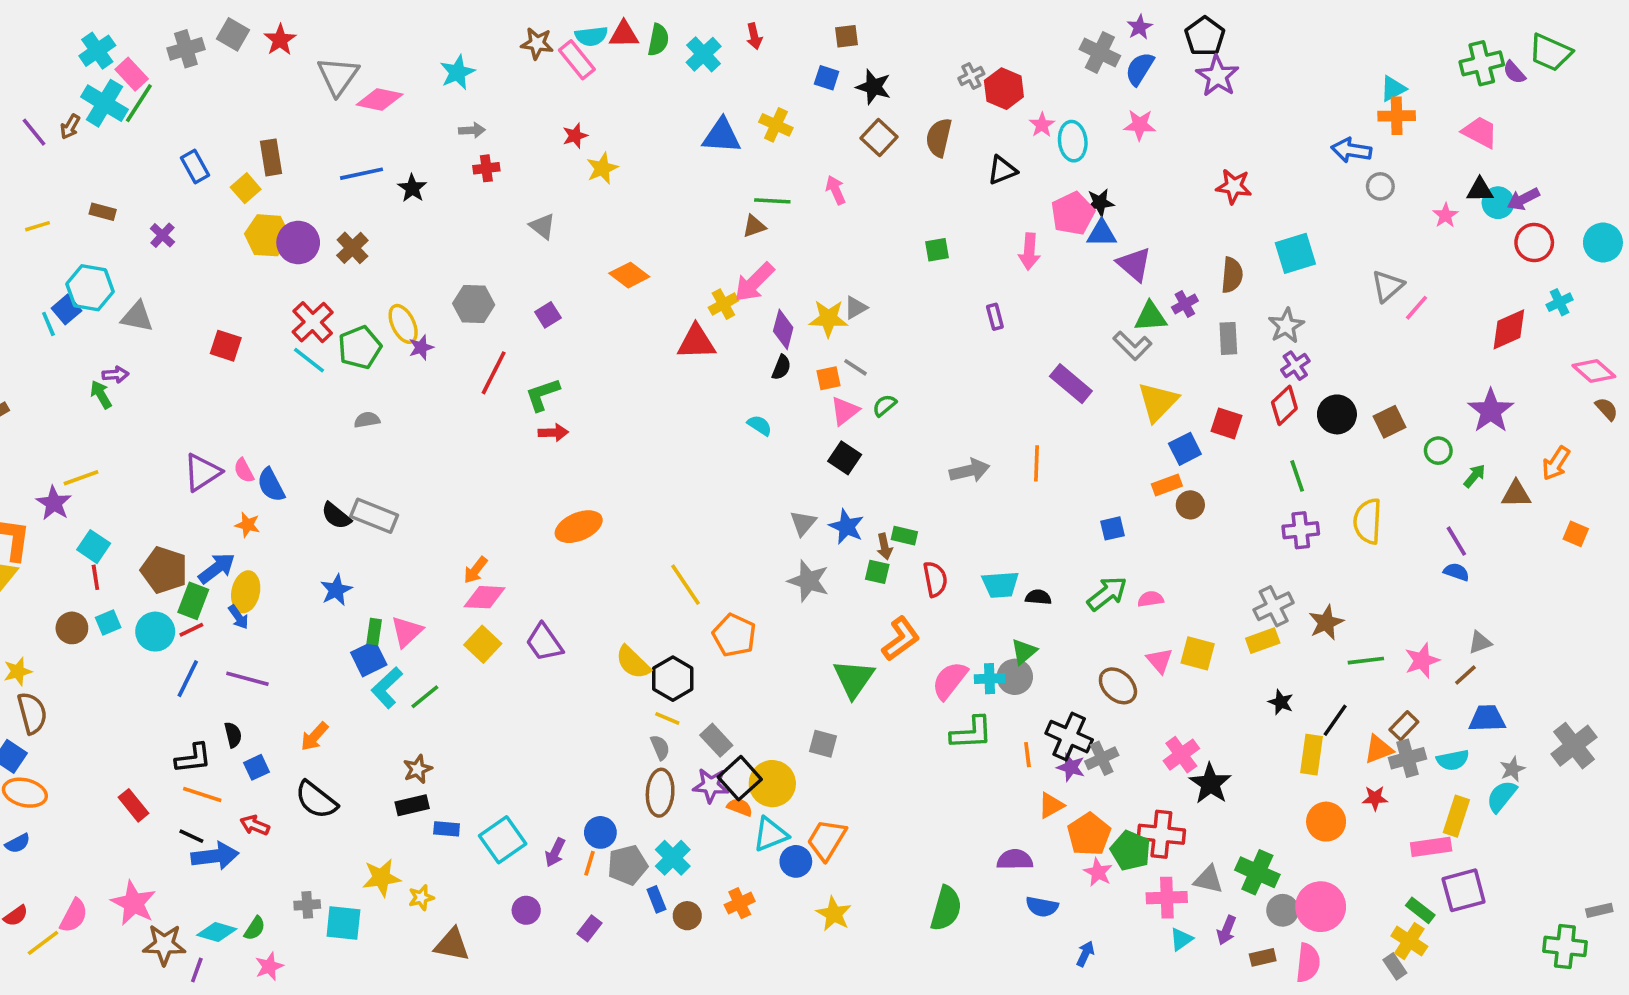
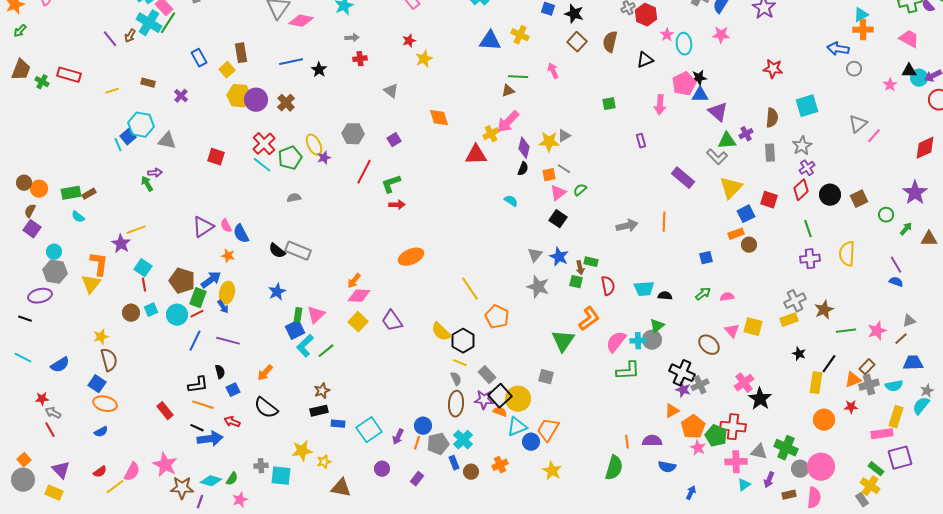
orange diamond: (629, 275) -> (439, 118), turned 35
green arrow: (1107, 594) -> (703, 294), size x0.7
orange line: (1027, 755) -> (627, 442), moved

